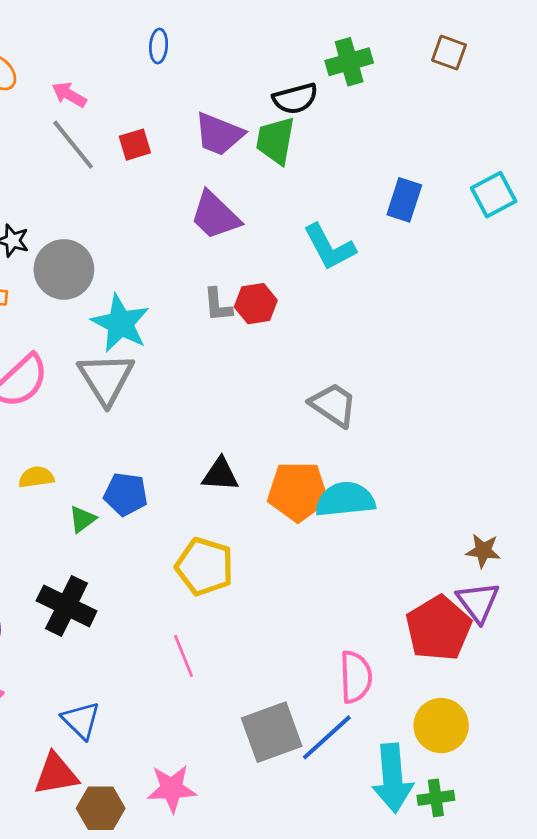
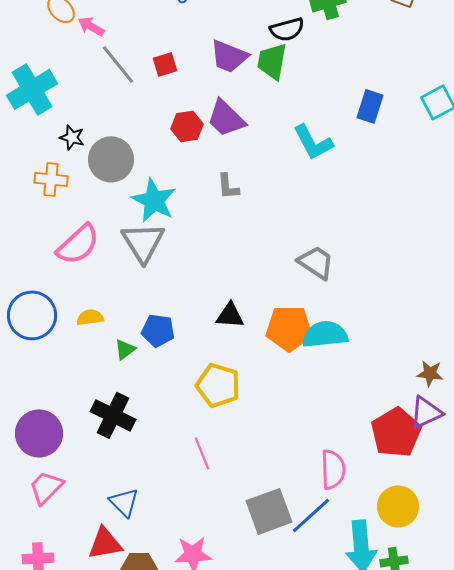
pink arrow: (69, 95) -> (91, 26), moved
red hexagon: (256, 304) -> (187, 126), moved
purple triangle: (478, 602) -> (426, 412), turned 42

